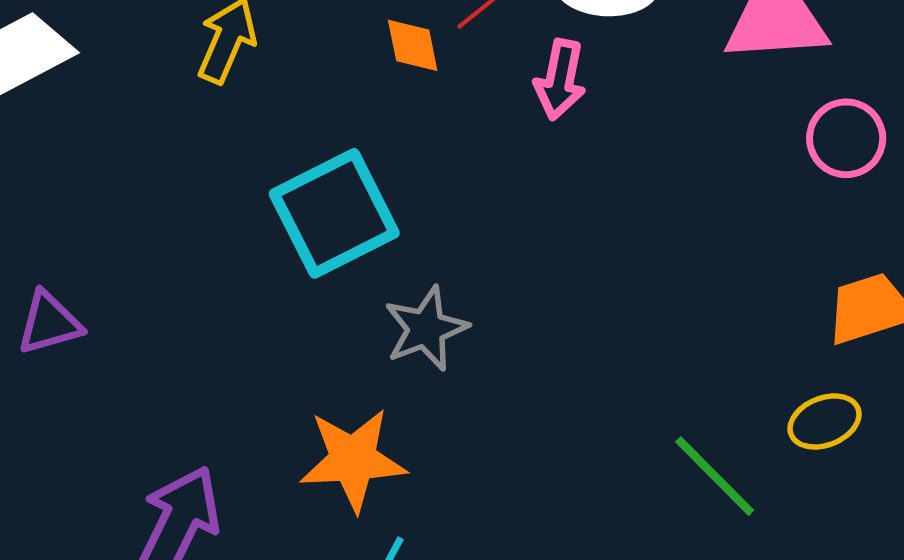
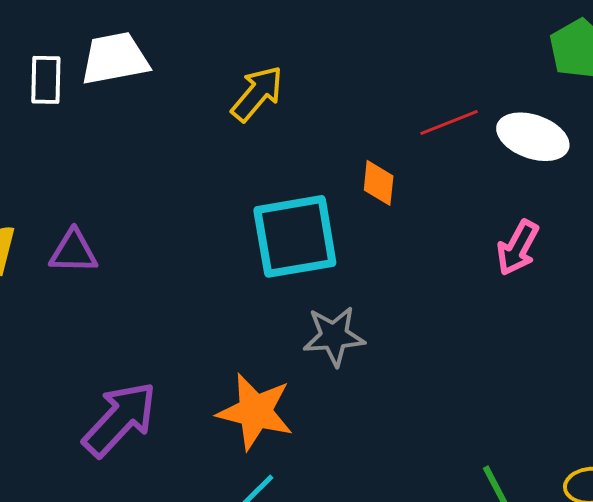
orange diamond: (413, 45) -> (379, 183), moved
pink arrow: (560, 80) -> (518, 248), moved

